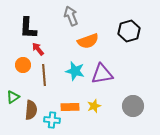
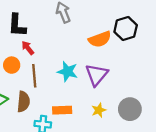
orange semicircle: (88, 41) -> (100, 39), moved
purple triangle: (102, 74) -> (97, 75), turned -40
yellow star: (94, 106) -> (99, 110), moved
brown semicircle: (31, 110) -> (23, 102), moved

